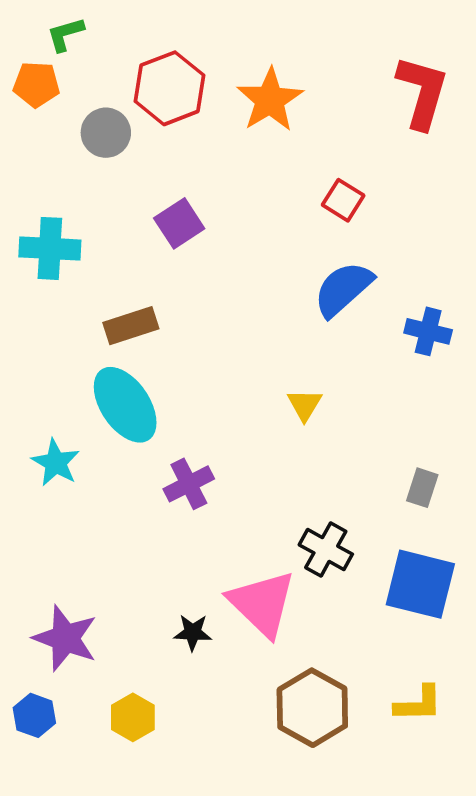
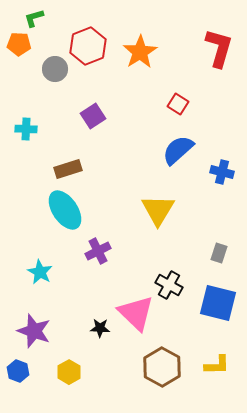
cyan cross: (50, 248) -> (26, 129), size x0.7
yellow triangle: (305, 405) -> (158, 210), size x1.8
cyan star: (56, 463) -> (40, 272), moved

